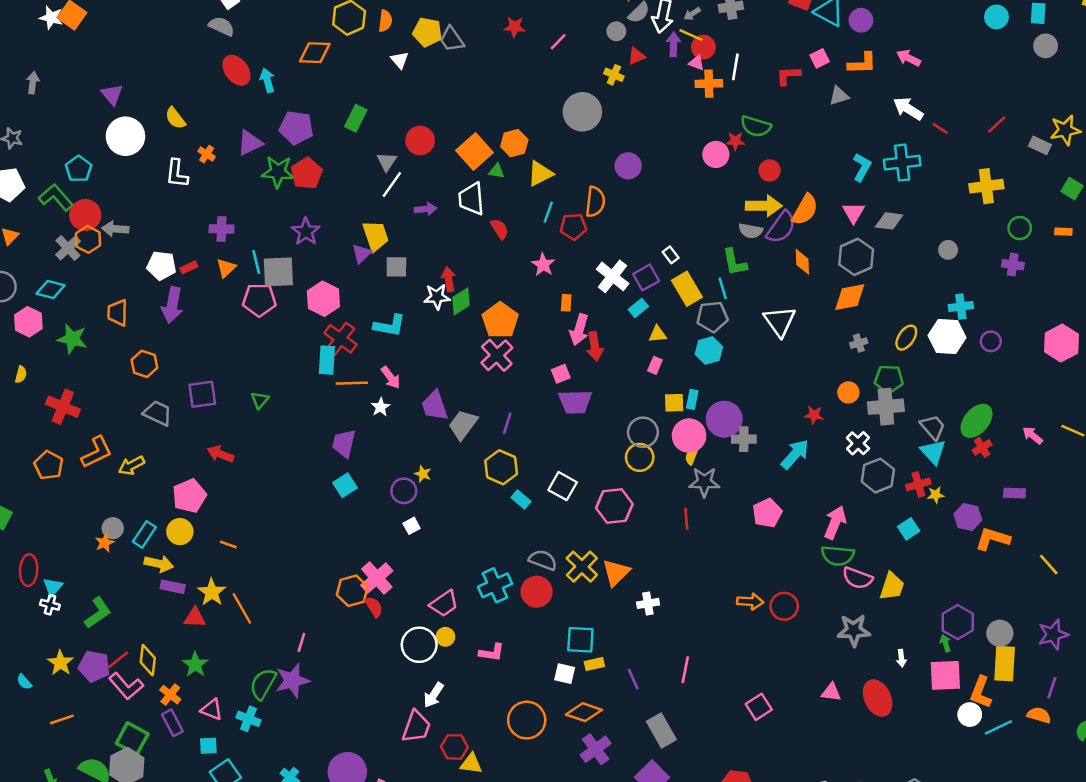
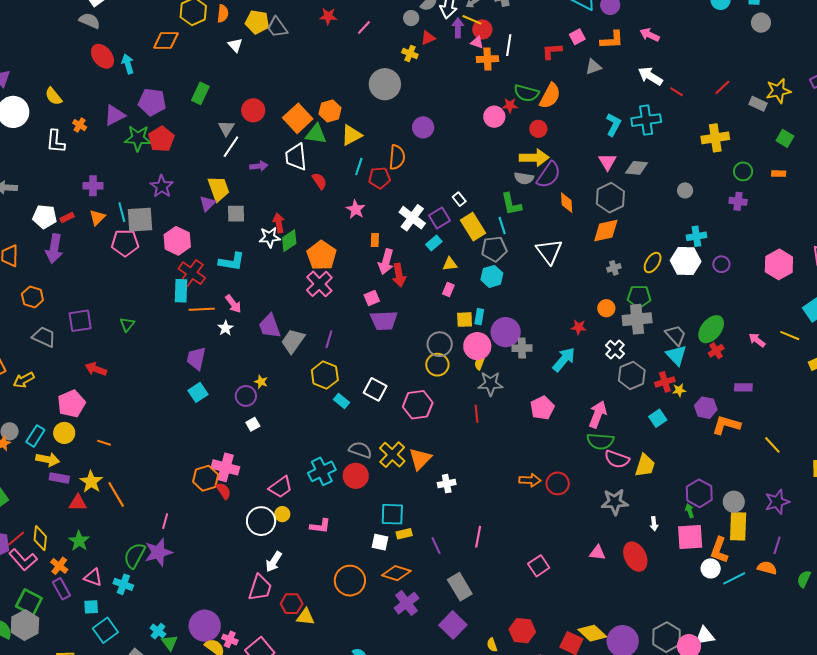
green triangle: (497, 171) -> (316, 134), size x1.6
orange semicircle: (805, 210) -> (550, 96), moved
pink cross: (377, 578) -> (225, 467), turned -32

